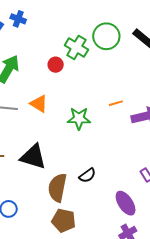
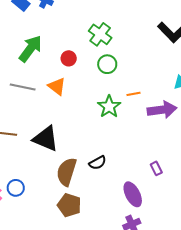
green circle: (106, 36) -> (107, 64), moved, size x0.7
red circle: (56, 65) -> (69, 58), moved
green star: (79, 118) -> (109, 107), moved, turned 30

